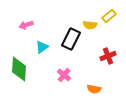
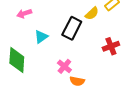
yellow semicircle: (90, 25) -> (92, 13), turned -48
orange semicircle: (94, 89) -> (77, 81), moved

